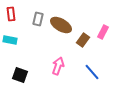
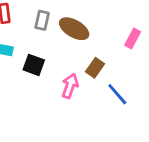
brown rectangle: (83, 40) -> (95, 68), moved
black square: (20, 75) -> (34, 65), moved

